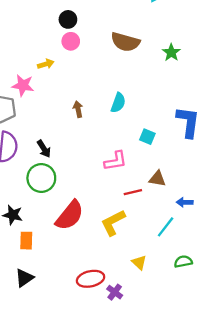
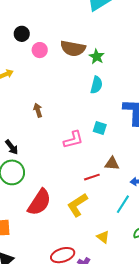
pink circle: (71, 41) -> (40, 50), moved
green star: (171, 52) -> (97, 57), moved
cyan semicircle: (118, 103) -> (96, 85), moved
pink L-shape: (115, 161) -> (73, 140), moved

